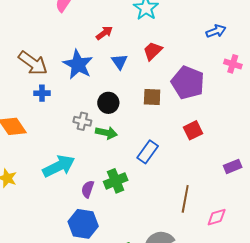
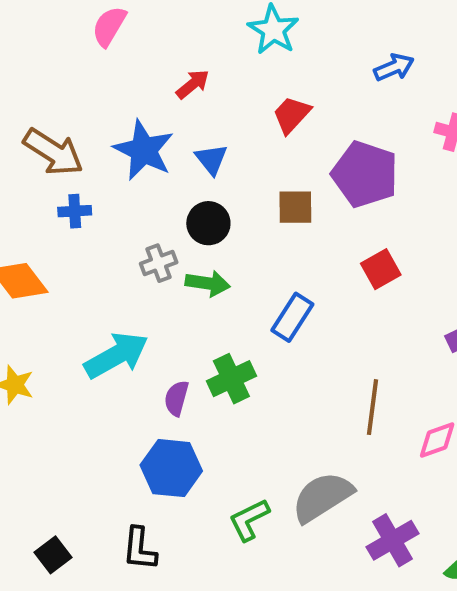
blue arrow: (216, 31) -> (394, 67), moved
blue triangle: (119, 62) -> (211, 159), moved
gray cross: (82, 121) -> (159, 263), turned -30

